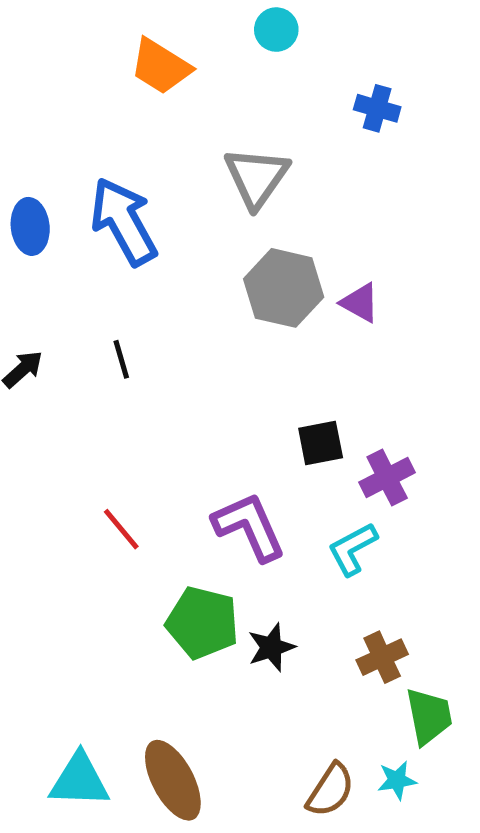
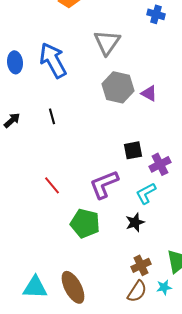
purple L-shape: (249, 527) -> (104, 184), turned -88
black star: (271, 647) -> (135, 222), moved
brown cross: (382, 657) -> (141, 265), moved

